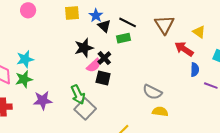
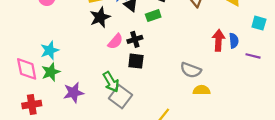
black star: (84, 48) -> (100, 17), moved
red arrow: (184, 49) -> (219, 40), moved, turned 66
black cross: (104, 58) -> (135, 39), turned 32
pink semicircle: (94, 65) -> (115, 41), moved

